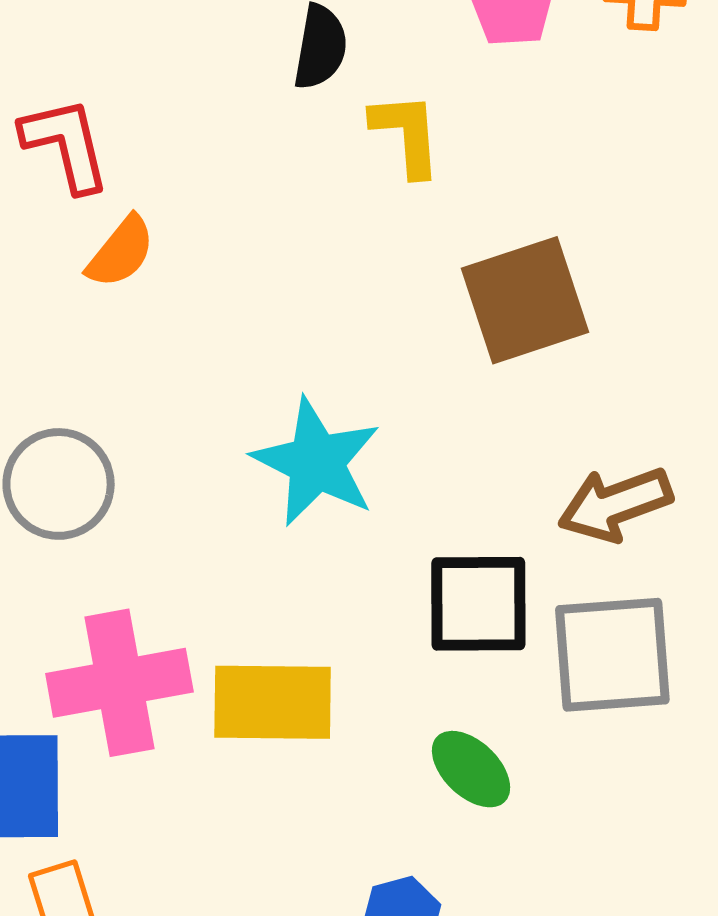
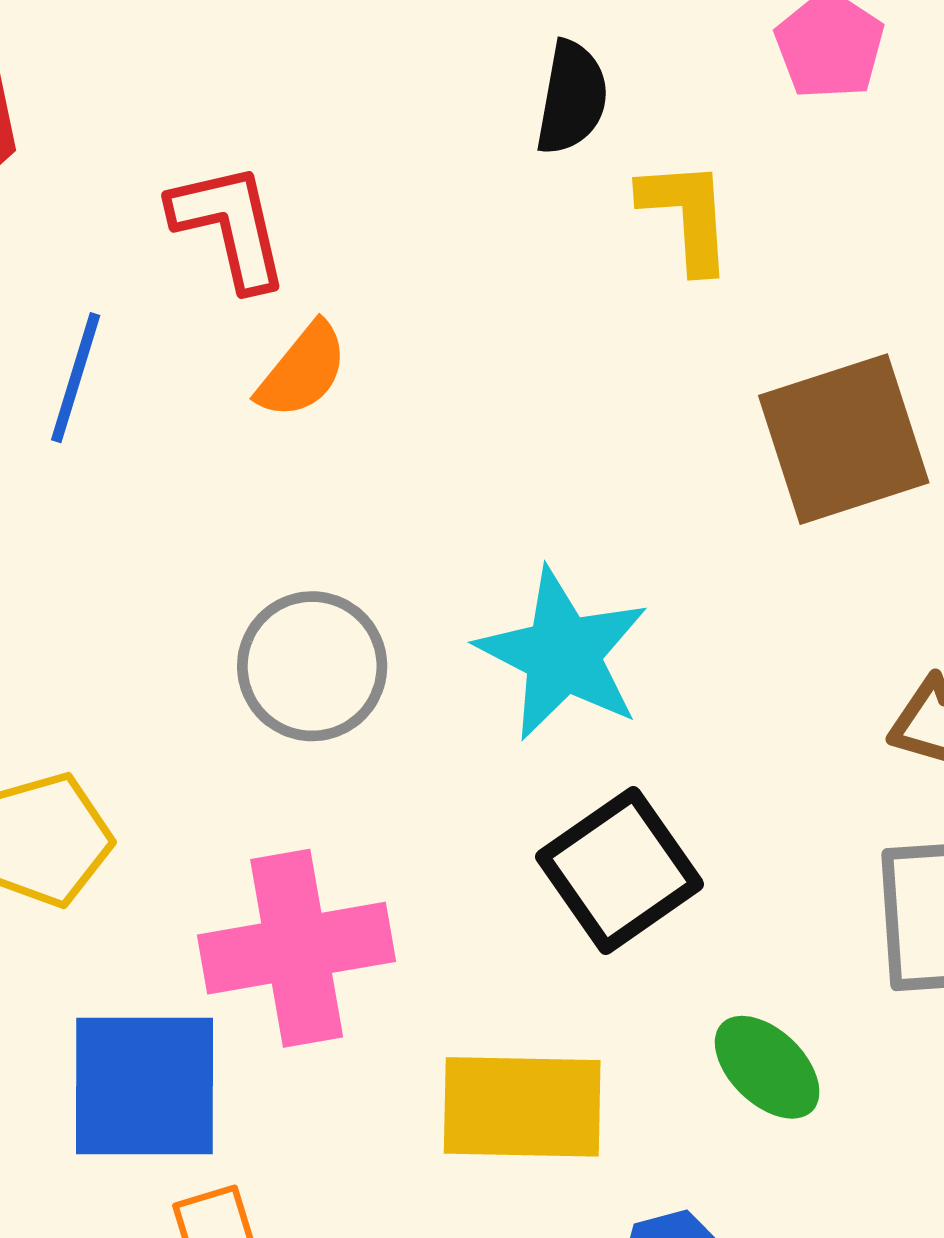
gray circle: (59, 484) -> (312, 666), moved
black square: (478, 604) -> (620, 870), moved, turned -35
yellow rectangle: (273, 702) -> (522, 1107), moved

